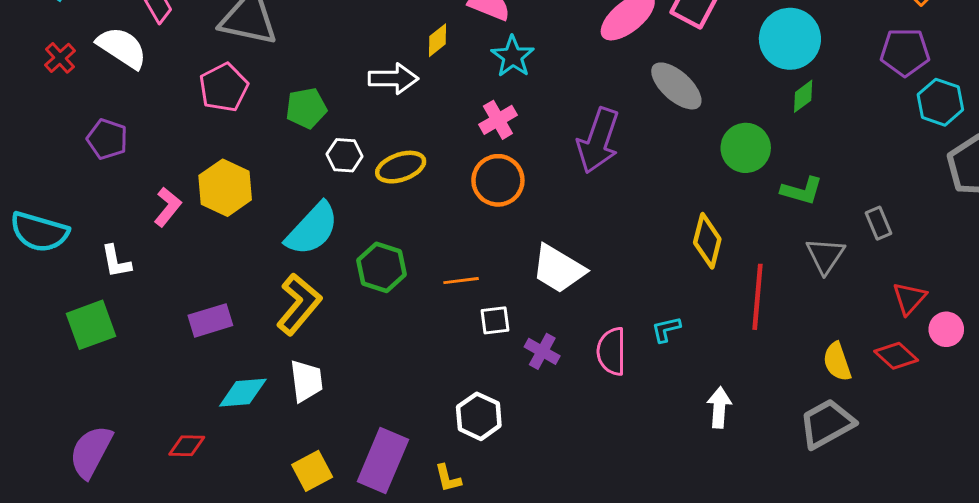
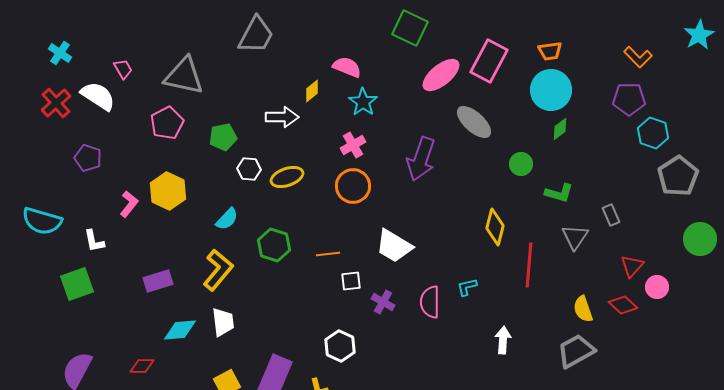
red cross: (60, 58) -> (56, 103), size x1.4
green circle: (746, 148) -> (521, 164), size x0.7
cyan semicircle: (312, 229) -> (227, 219), size x0.6

